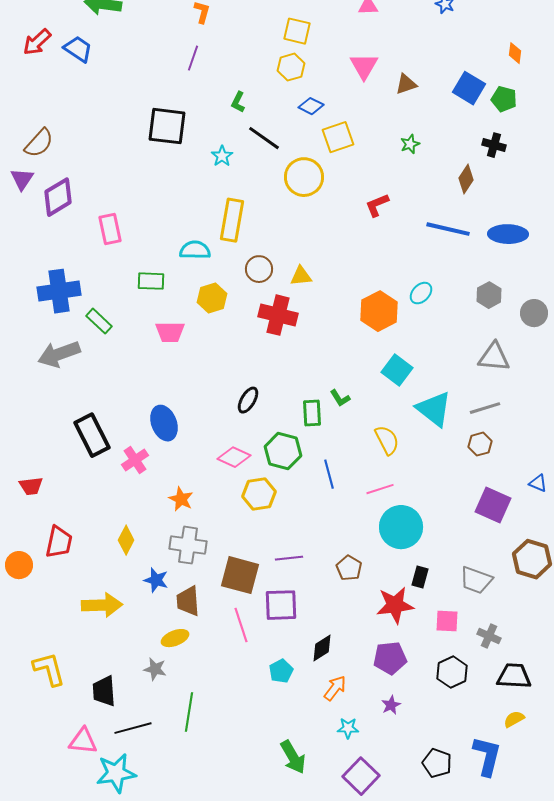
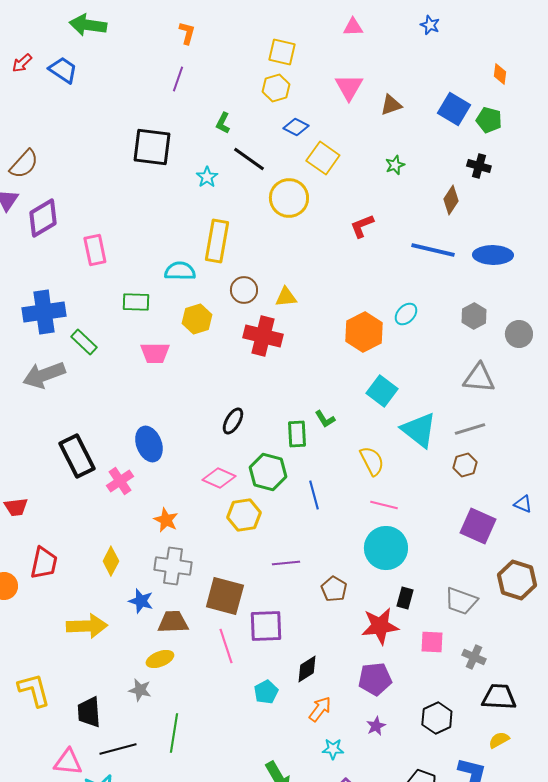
red arrow: (37, 42) -> (22, 63), size x0.7
yellow square: (338, 137) -> (323, 158), turned -36
pink line: (380, 489) -> (384, 505), moved, turned 32
purple line: (289, 558) -> (286, 563), moved
brown trapezoid: (188, 601) -> (173, 622), turned 92
black hexagon: (452, 672) -> (437, 718), moved

